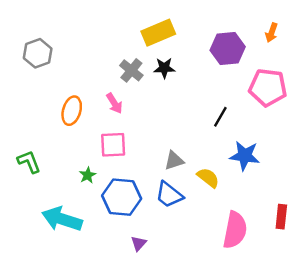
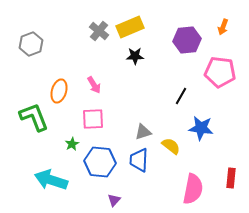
gray cross: (131, 70) -> (99, 31), moved
green L-shape: (29, 162) -> (34, 117), moved, size x1.5
blue trapezoid: (169, 195) -> (139, 160), turned 55

